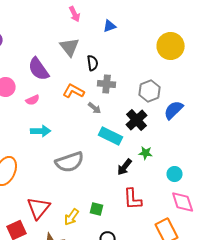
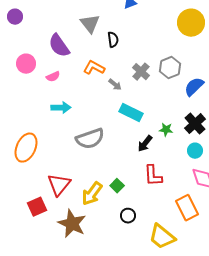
gray cross: (107, 84) -> (141, 72), moved, turned 36
black cross: (137, 120) -> (195, 124), moved
green square: (97, 209) -> (117, 186), turned 32
yellow arrow: (72, 217) -> (92, 194), size x1.4

